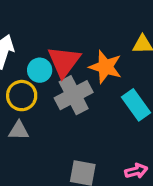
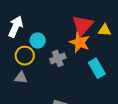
red triangle: (64, 61) -> (83, 25), moved
gray cross: (74, 95) -> (58, 58), size x0.7

